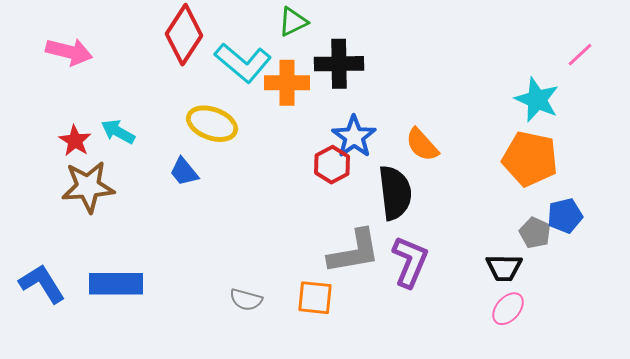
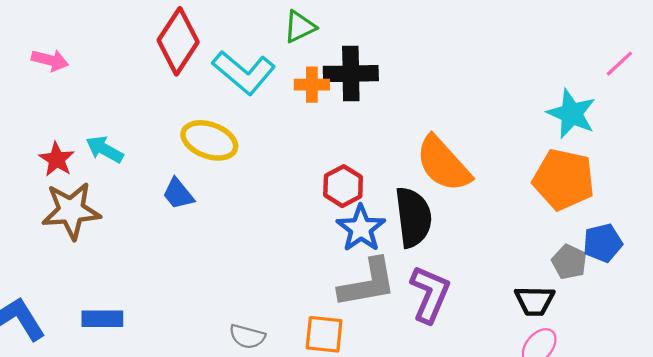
pink arrow: (69, 52) -> (50, 60), size x0.7
orange cross: (287, 83) -> (312, 85), moved, size x0.7
blue star: (354, 137) -> (361, 228), moved
orange semicircle: (422, 145) -> (443, 164), size x1.5
blue rectangle: (116, 284) -> (102, 319), size x0.7

